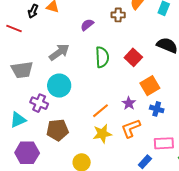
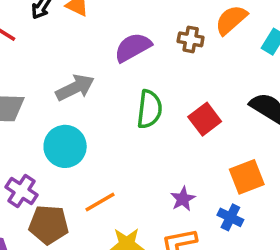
purple semicircle: (87, 25) -> (133, 47), size x1.5
orange square: (150, 86) -> (247, 177), moved
purple cross: (39, 103) -> (22, 191), moved
orange line: (100, 111) -> (100, 202), moved

